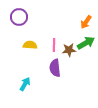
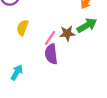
yellow semicircle: (30, 45) -> (22, 28), turned -72
pink line: (54, 45) -> (50, 38), moved, turned 32

